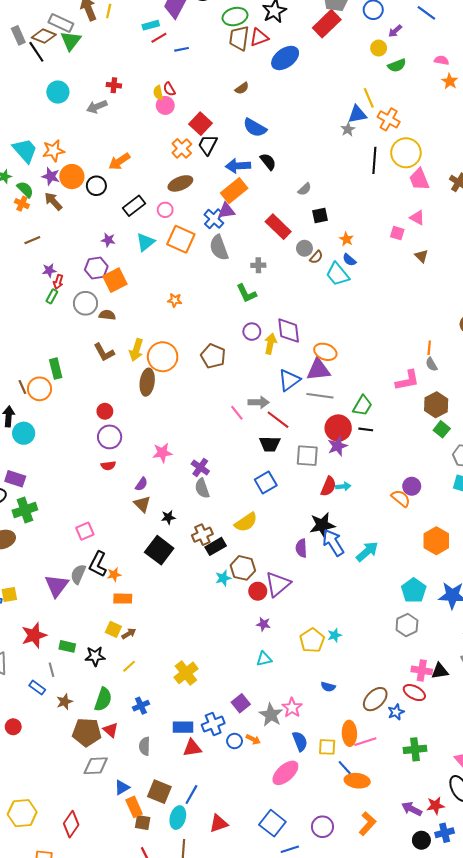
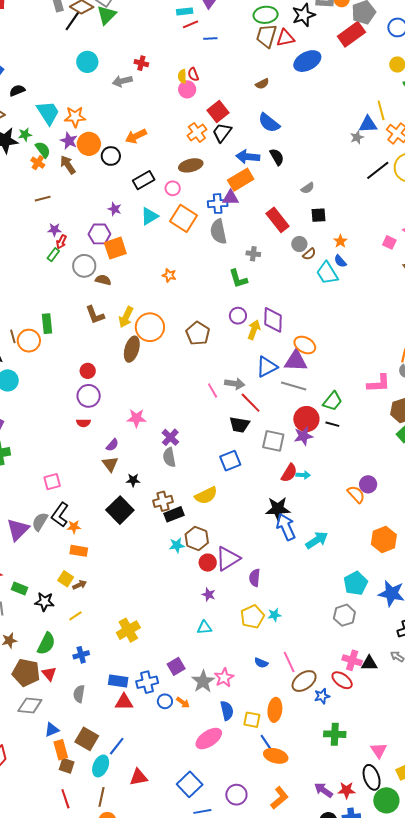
black line: (36, 52) -> (73, 21), turned 60
black line: (374, 160) -> (378, 170), turned 40
blue cross: (214, 219) -> (218, 204), turned 36
purple semicircle: (301, 548) -> (255, 578), moved
pink line: (365, 742) -> (289, 662), moved, turned 75

